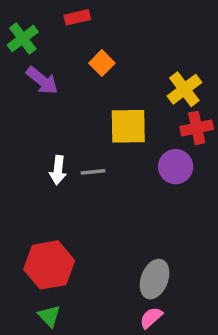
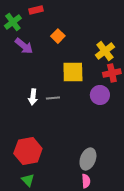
red rectangle: (77, 17) -> (36, 10), moved
pink semicircle: (151, 318) -> (86, 181), turned 128

